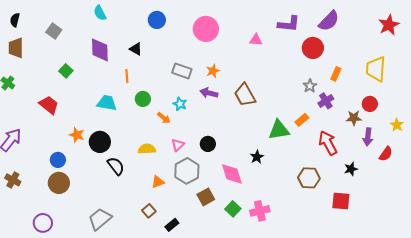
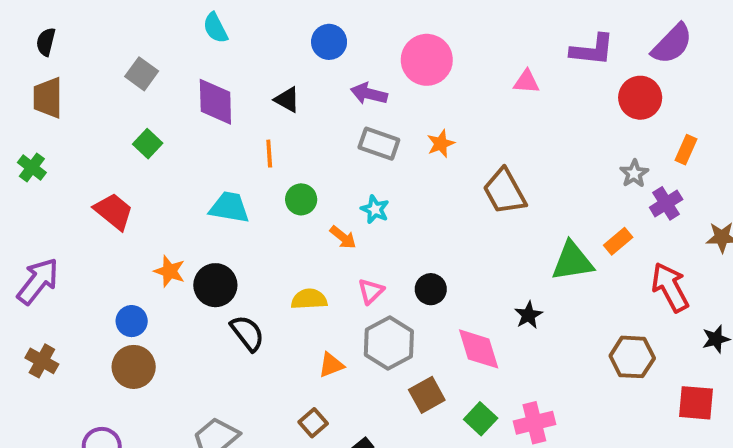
gray square: (54, 31) -> (142, 74), moved
purple arrow: (209, 93) -> (369, 94), moved

